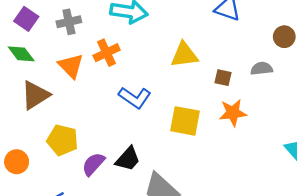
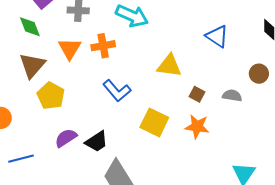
brown triangle: (35, 95) -> (32, 65), turned -32
yellow pentagon: (62, 140) -> (51, 96), moved

